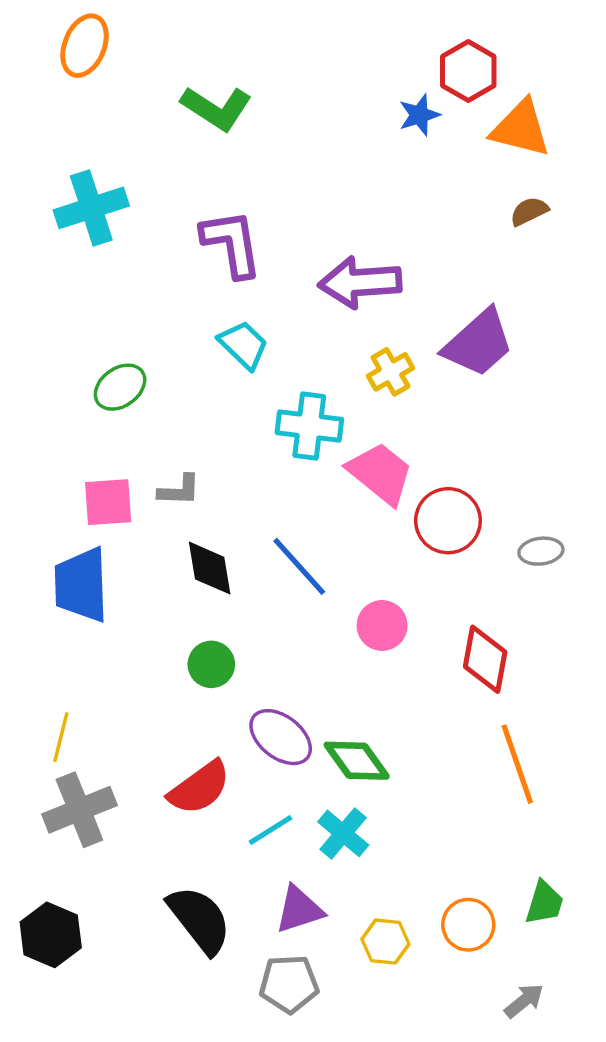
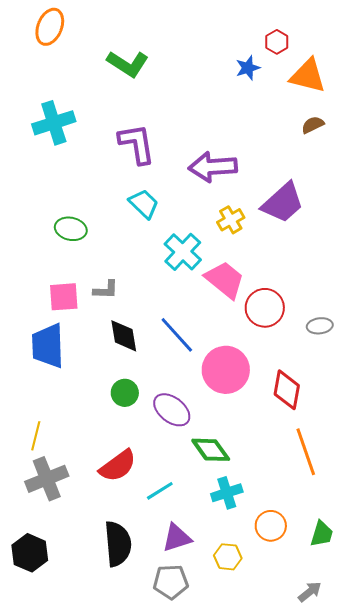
red hexagon: (468, 71) -> (277, 42), size x0.7
green ellipse: (120, 387) -> (71, 229), turned 48
cyan cross: (309, 426) -> (183, 252), turned 36
pink circle: (382, 625) -> (226, 370), size x1.6
purple ellipse: (281, 737) -> (172, 410), moved
cyan cross: (343, 833) -> (227, 493), moved, turned 32
black semicircle: (199, 920) -> (118, 544), turned 33
orange circle: (468, 925) -> (271, 526), moved

